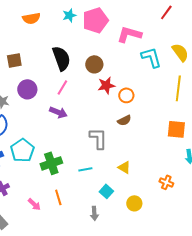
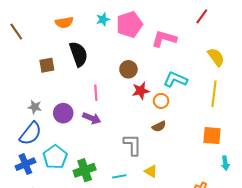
cyan L-shape: (151, 57) -> (175, 80), moved, turned -50
black semicircle: (61, 58) -> (78, 54), moved
pink line: (62, 87) -> (96, 93), turned -35
purple circle: (27, 89) -> (63, 113), moved
yellow triangle: (124, 167) -> (151, 171), moved

